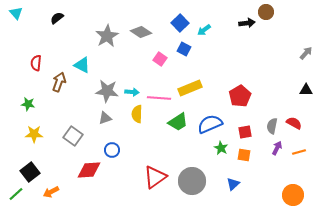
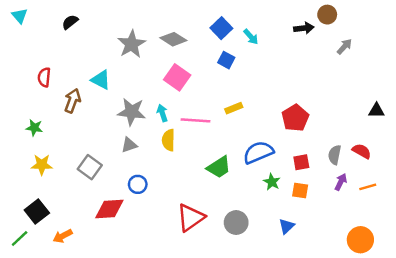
cyan arrow: (204, 30) -> (251, 37), turned -96
gray arrow: (306, 53) -> (344, 47), moved
pink square: (160, 59) -> (177, 77), moved, size x1.5
yellow rectangle: (190, 88) -> (234, 108), size x0.6
cyan arrow: (132, 92) -> (162, 113), turned -112
green trapezoid: (178, 122) -> (219, 167), moved
gray circle: (192, 181) -> (236, 223), size x0.7

